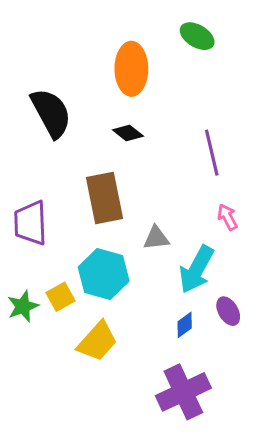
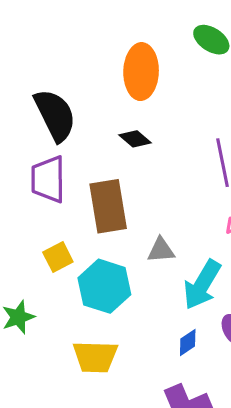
purple trapezoid: (30, 223) -> (48, 179), moved
yellow square: (60, 297) -> (58, 257), moved
yellow trapezoid: (97, 341) -> (95, 357), turned 48

